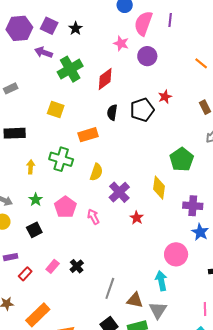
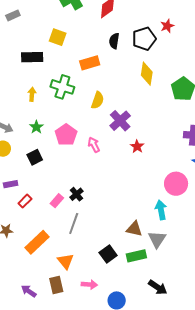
black rectangle: (15, 133) -> (32, 57), moved
yellow diamond: (159, 188) -> (147, 74), moved
pink rectangle: (53, 266) -> (57, 201), moved
gray line: (110, 288) -> (74, 223), moved

